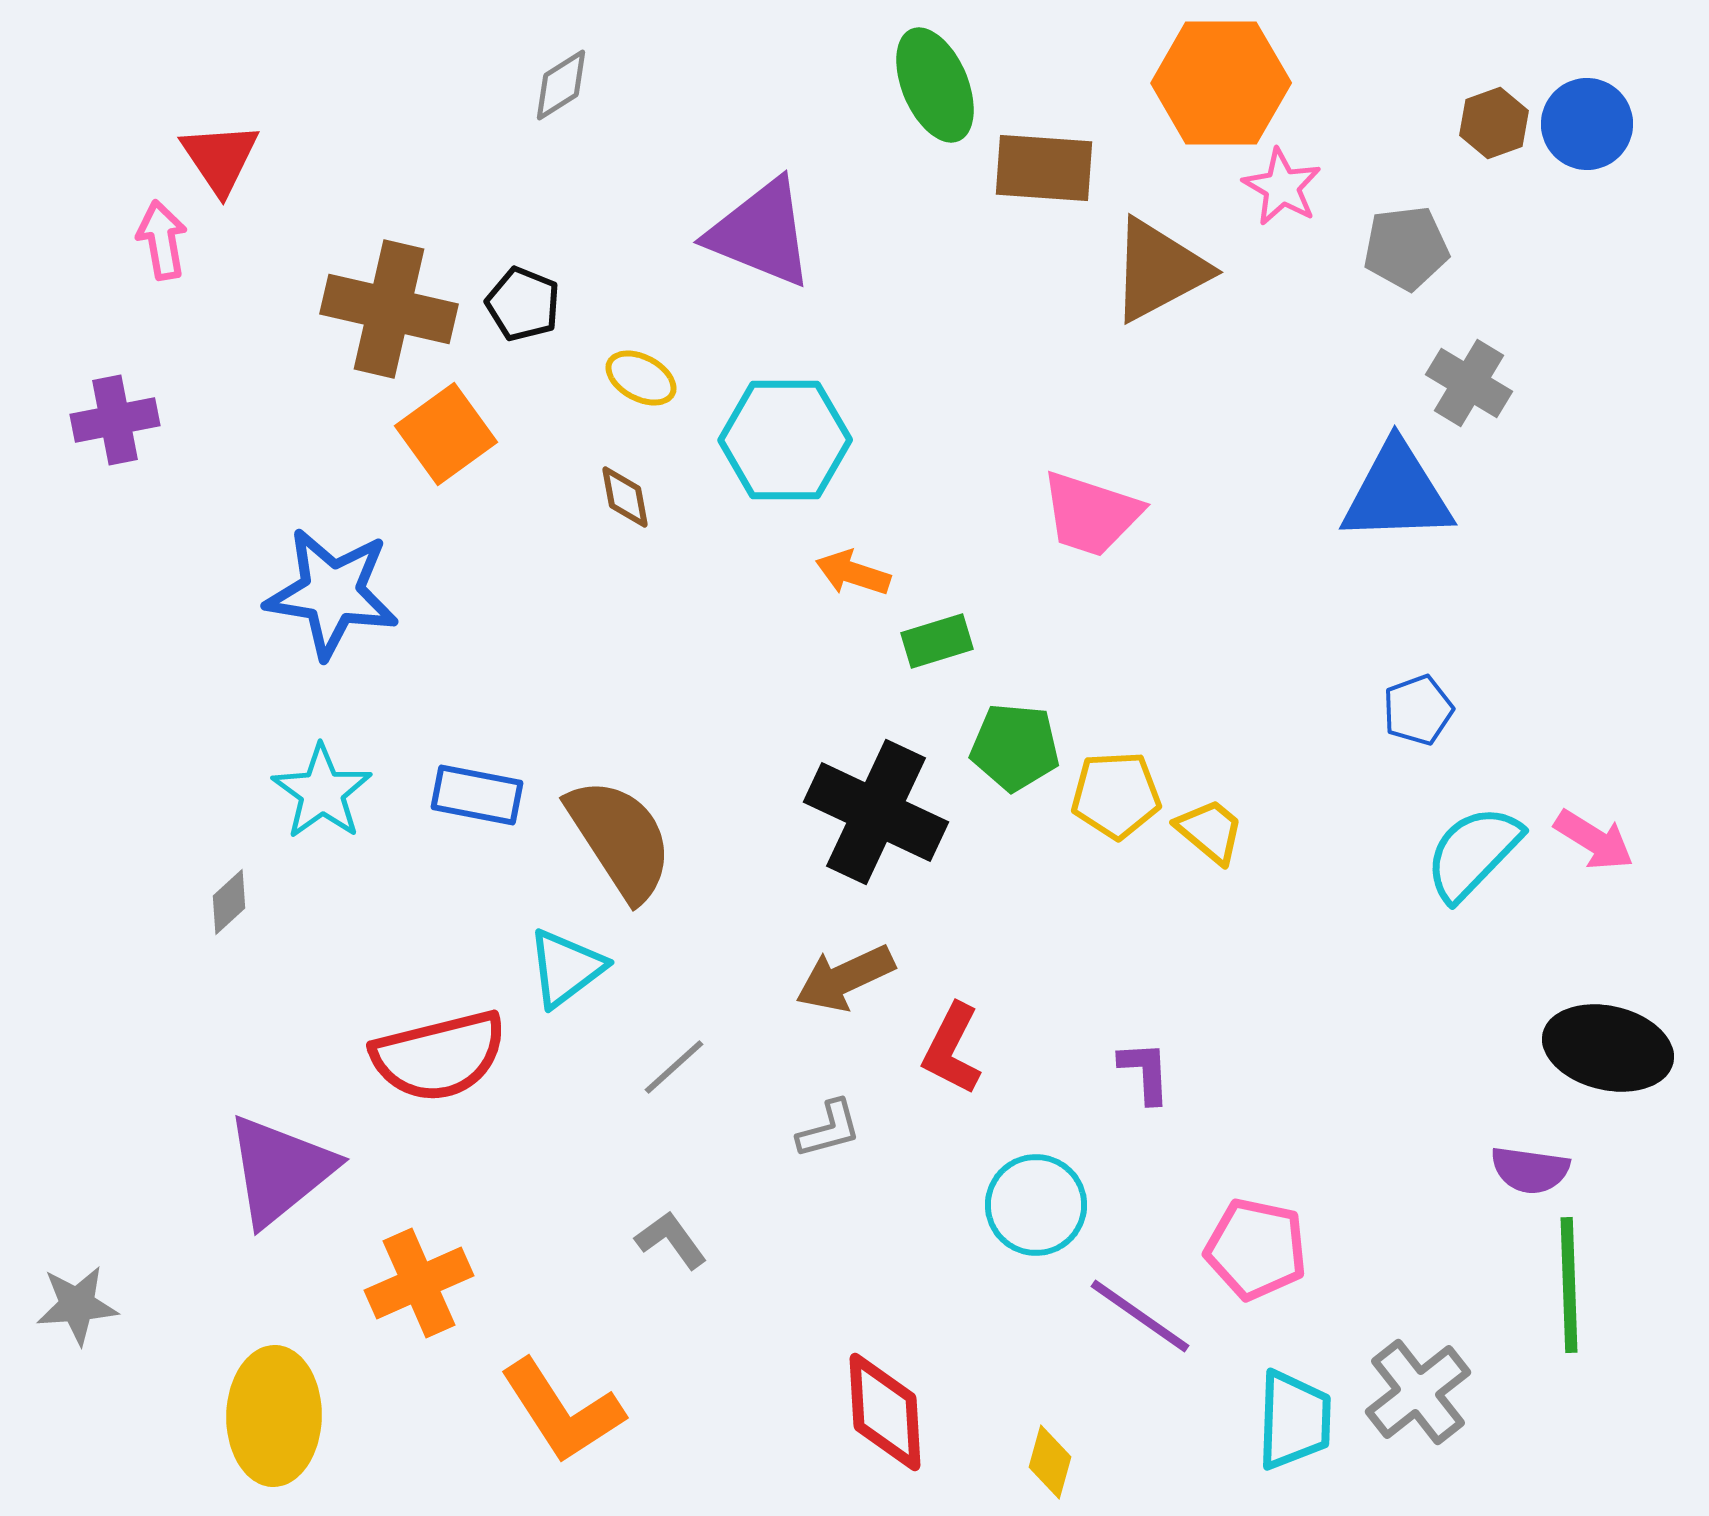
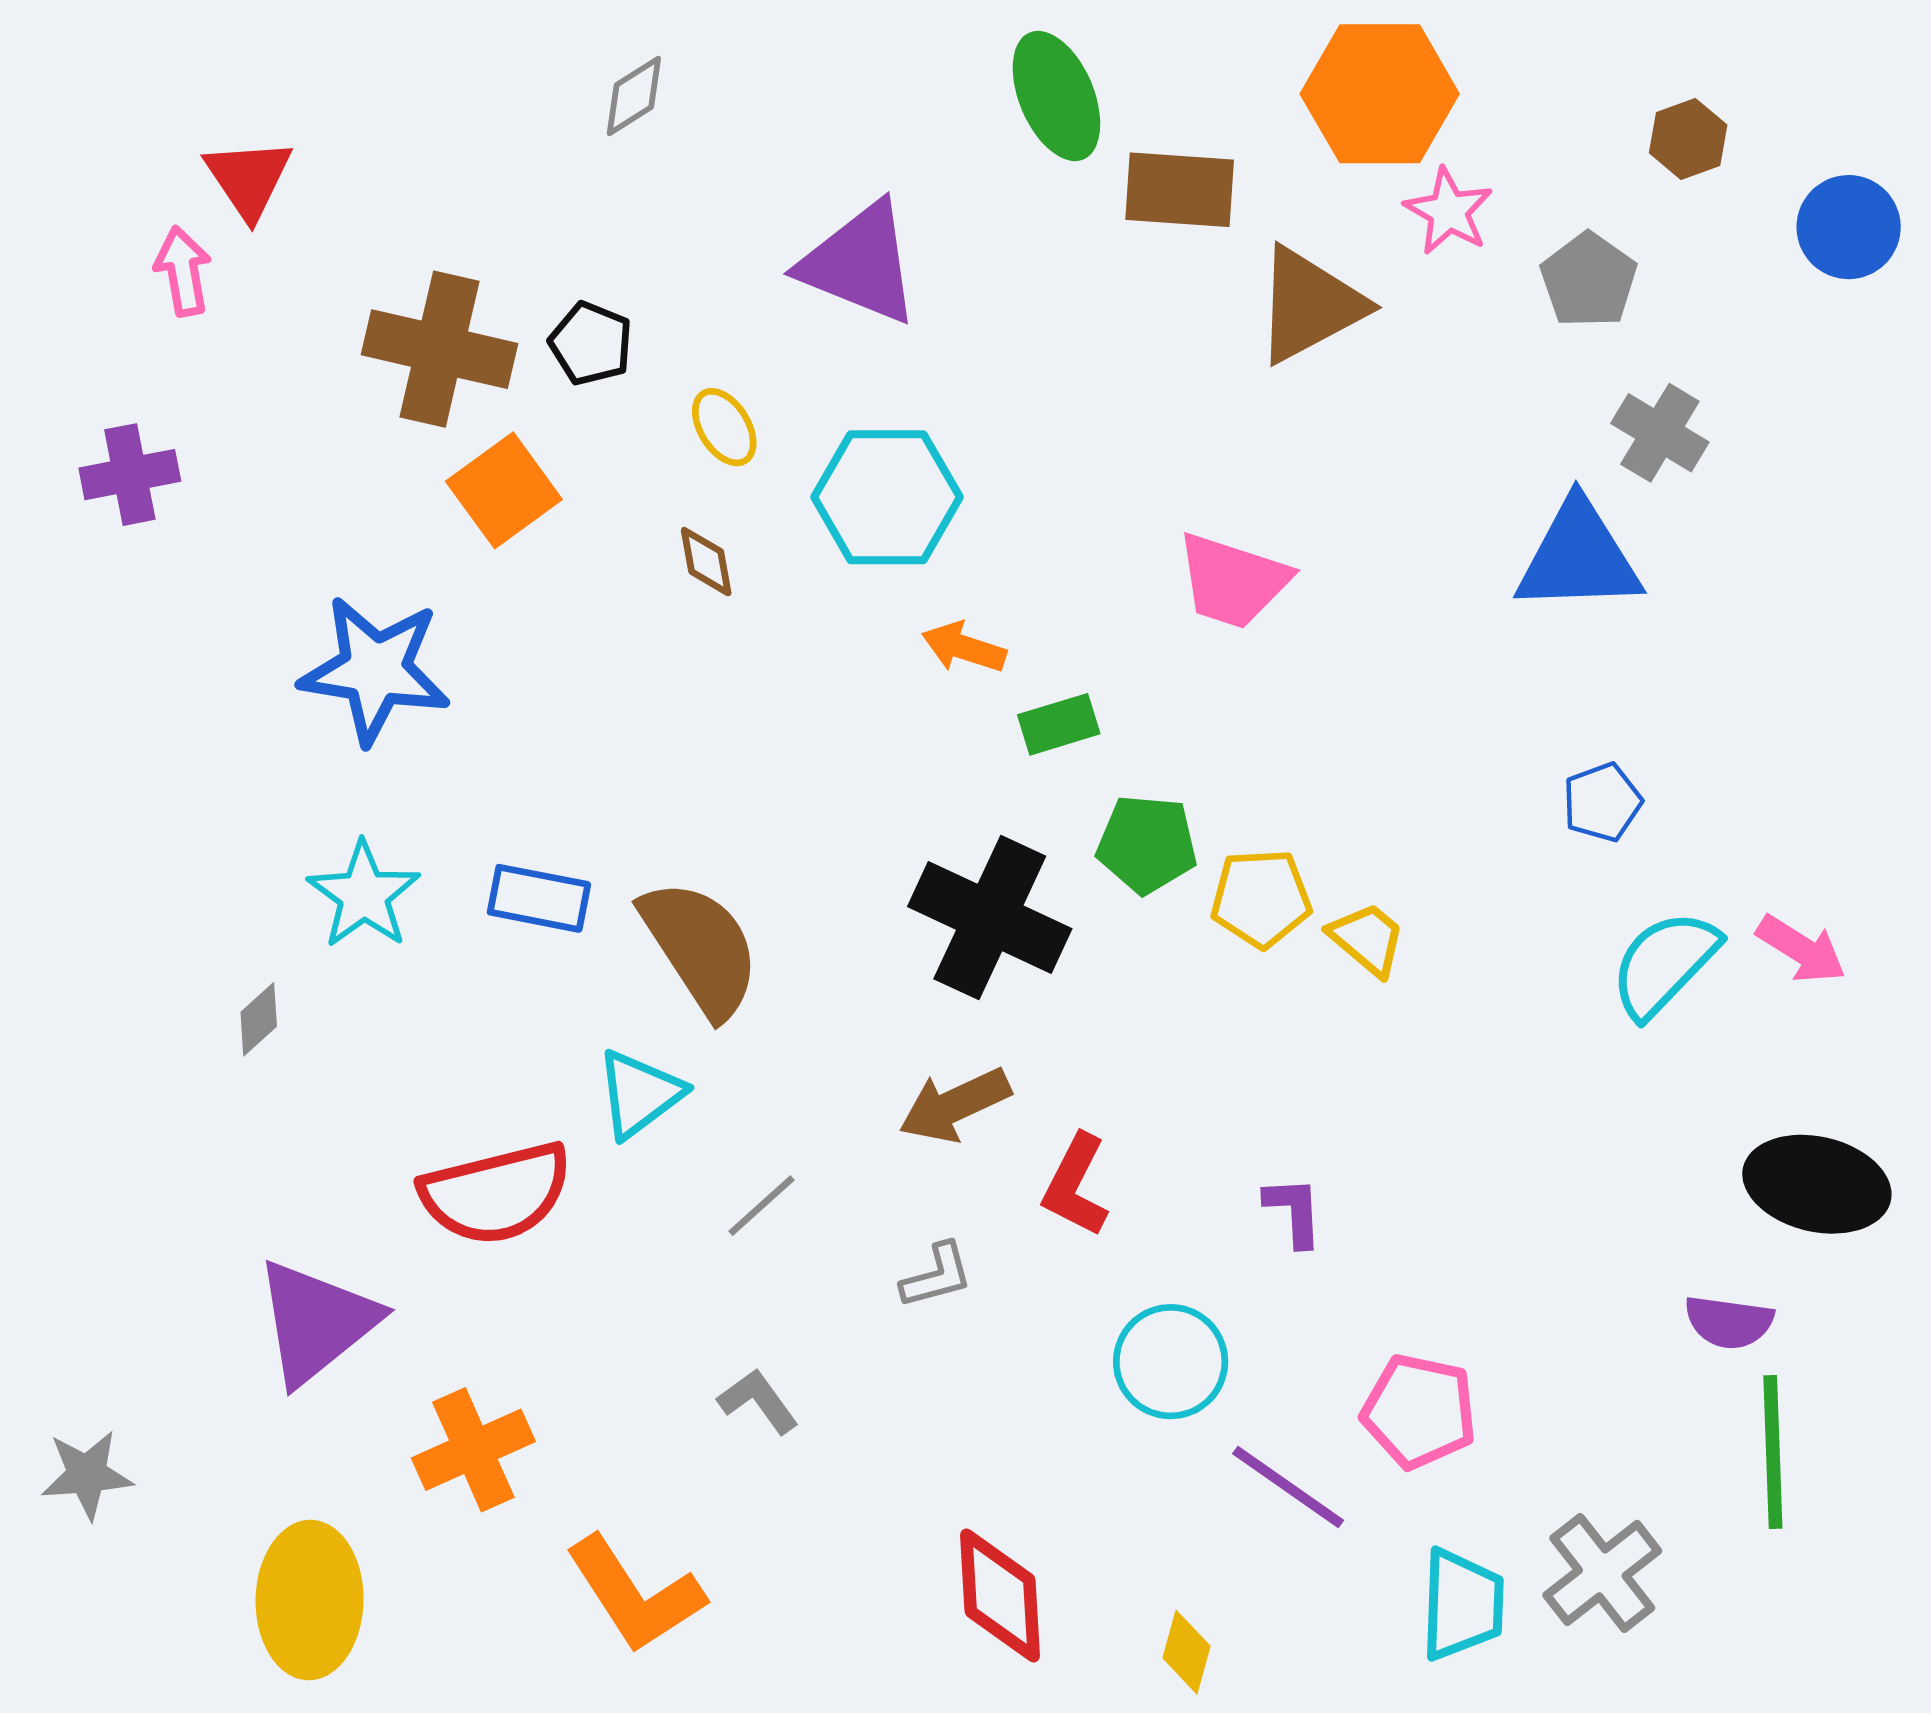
blue circle: (1587, 124) -> (1849, 227), moved
gray pentagon: (1406, 248) -> (1589, 280), turned -30
yellow ellipse: (641, 378) -> (724, 427), turned 30

